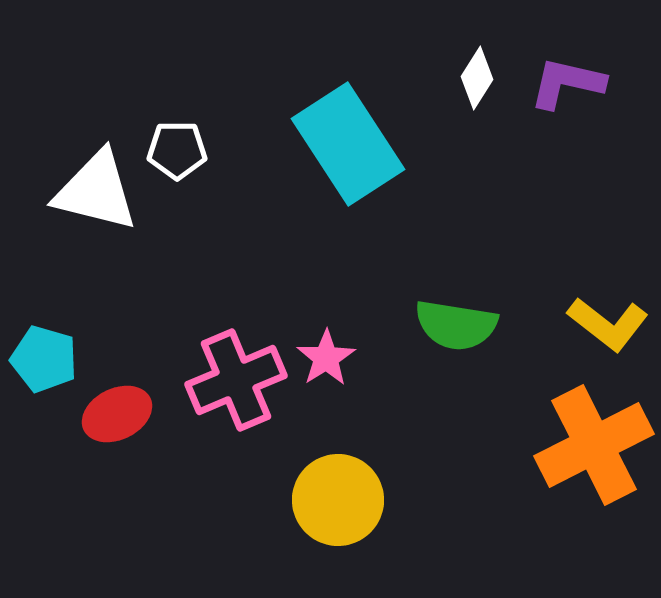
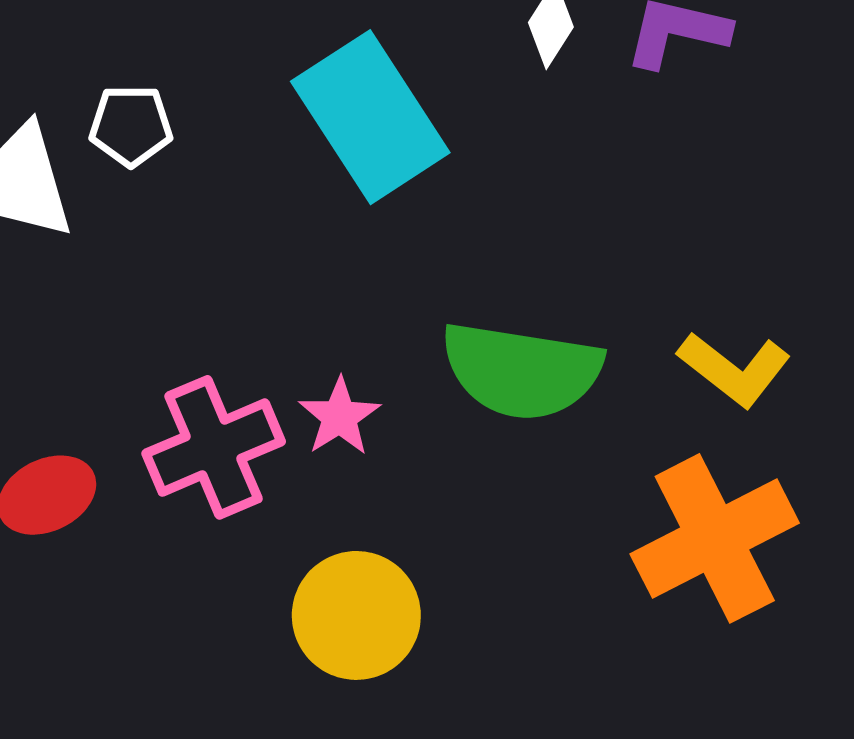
green semicircle: (456, 325) -> (521, 370), size x1.4

